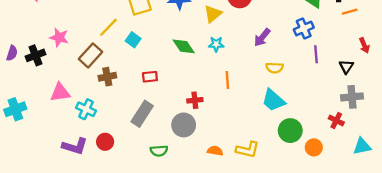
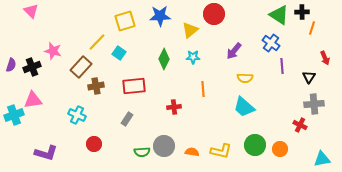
orange line: (350, 12) -> (312, 28), turned -56
blue cross: (304, 28) -> (271, 43), turned -30
green diamond: (184, 46) -> (164, 59), turned 60
red rectangle: (150, 77) -> (134, 86), size x1.6
pink triangle: (60, 92) -> (33, 100), moved
gray rectangle: (142, 114) -> (127, 119), size x0.6
gray circle: (184, 125) -> (164, 146), moved
green circle: (290, 131) -> (255, 145), moved
purple L-shape: (75, 146) -> (46, 153), moved
cyan triangle: (362, 146) -> (322, 159), moved

